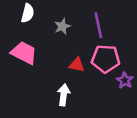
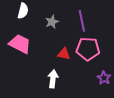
purple star: (125, 80) -> (104, 78), moved

